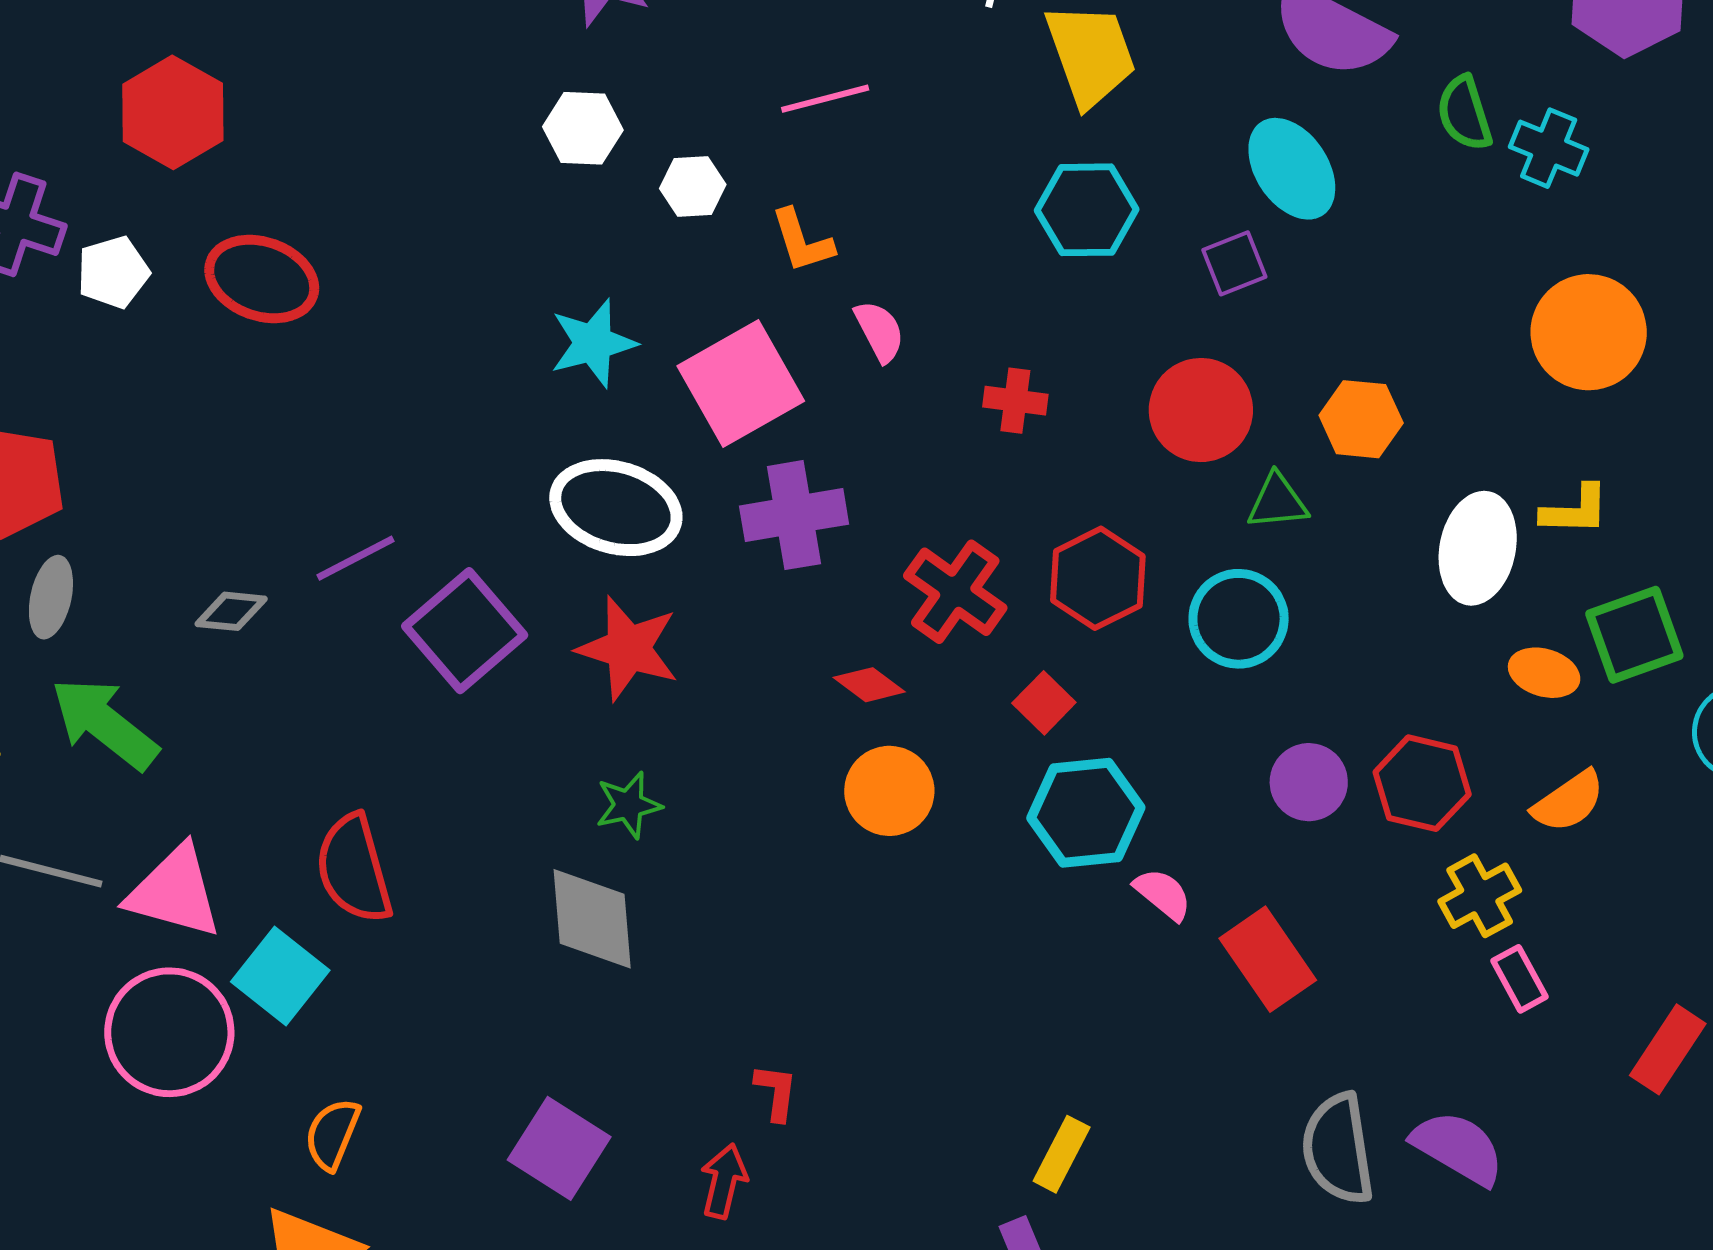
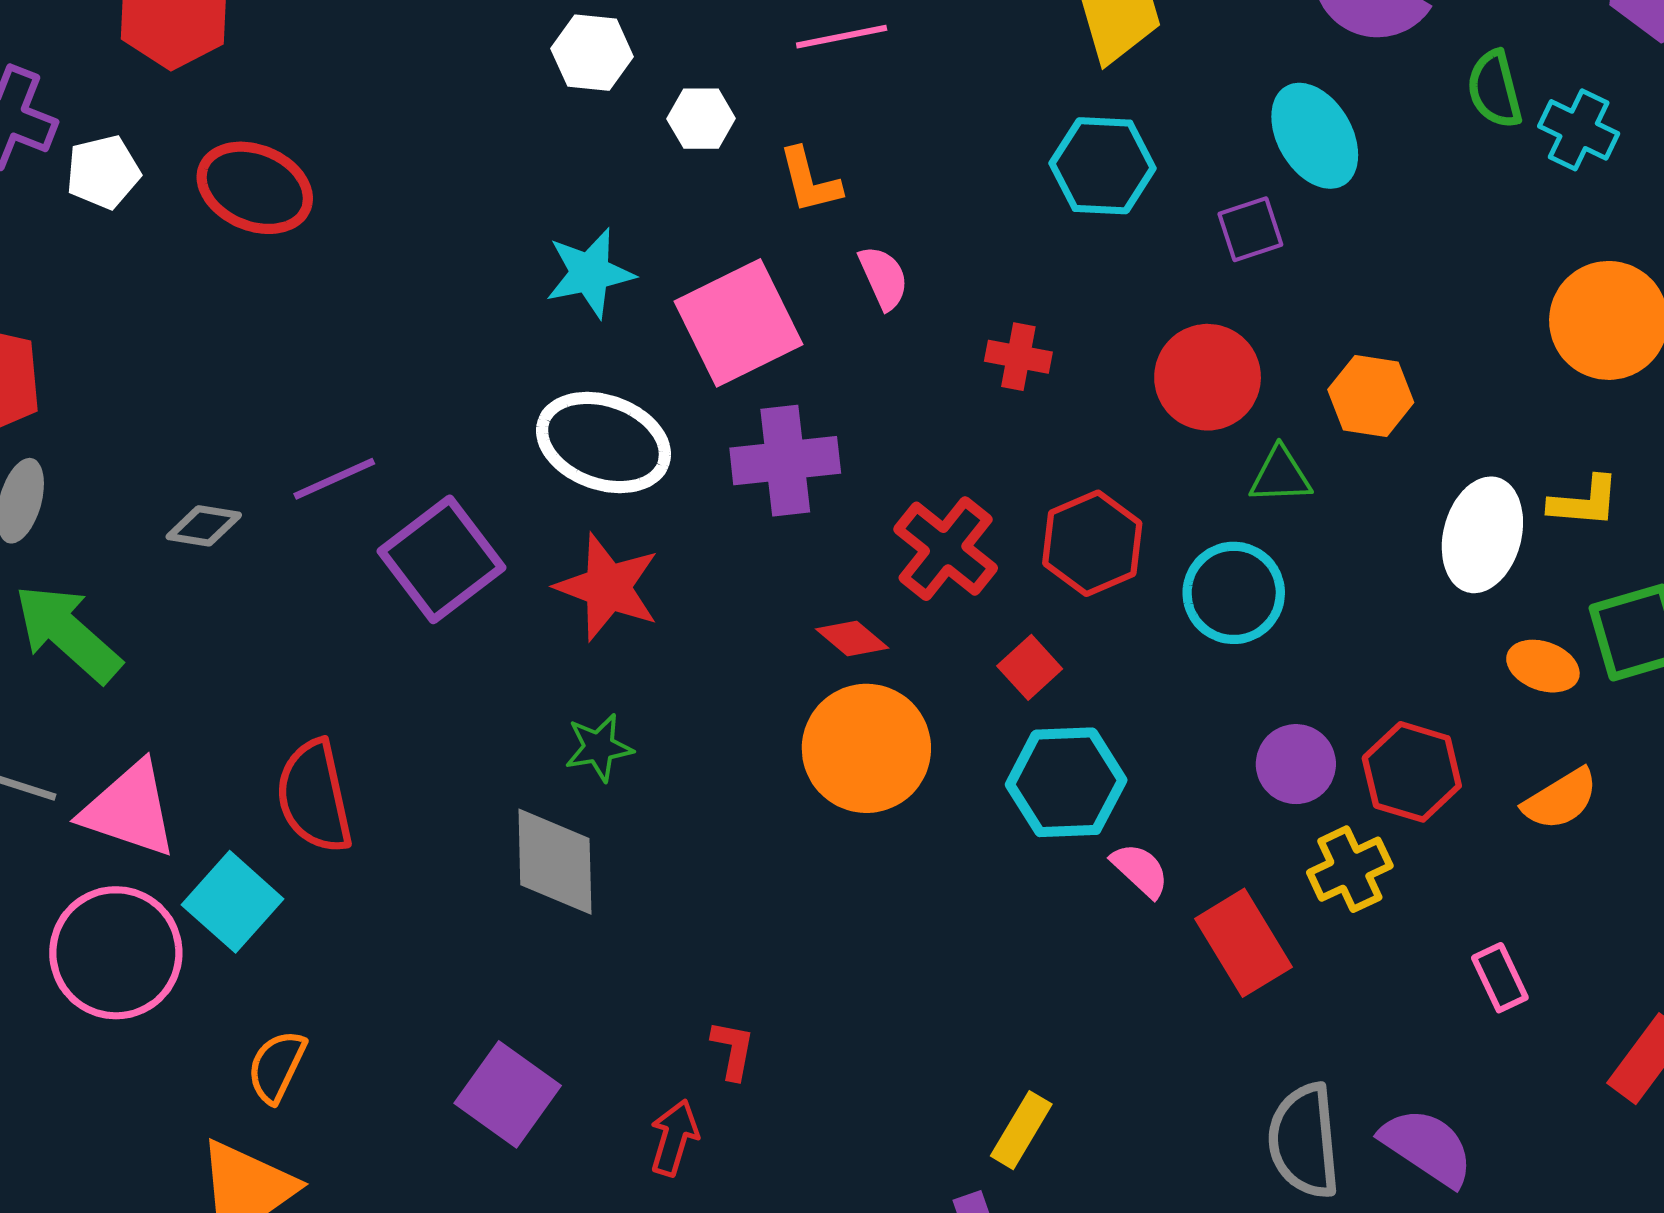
orange circle: (889, 791) -> (866, 748), size x1.4
yellow cross: (1480, 896) -> (1350, 869), moved

